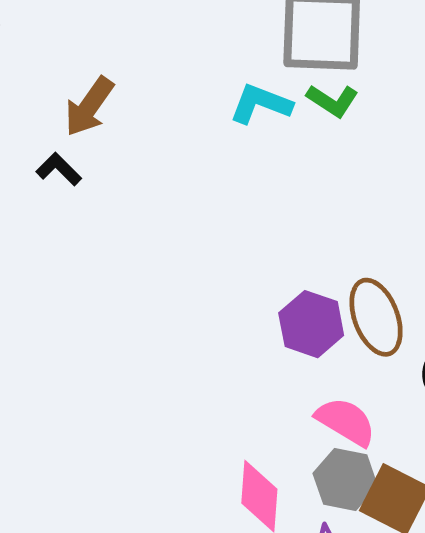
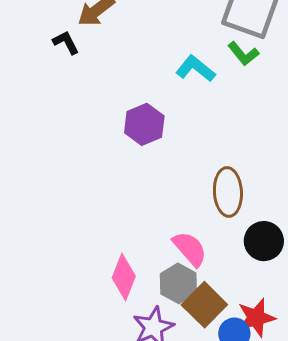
cyan L-shape: (261, 104) -> (195, 69), moved
purple hexagon: (311, 324) -> (144, 124), moved

